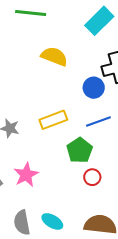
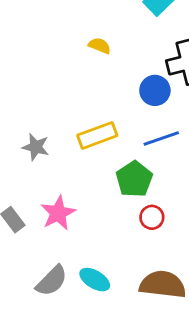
yellow semicircle: (54, 56) -> (100, 46), size x0.6
gray semicircle: (22, 223) -> (52, 281), turned -125

